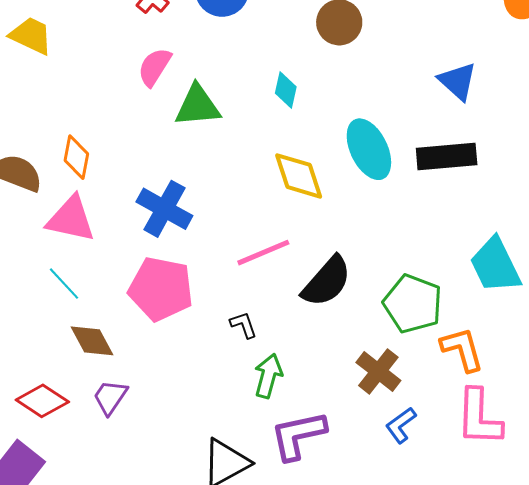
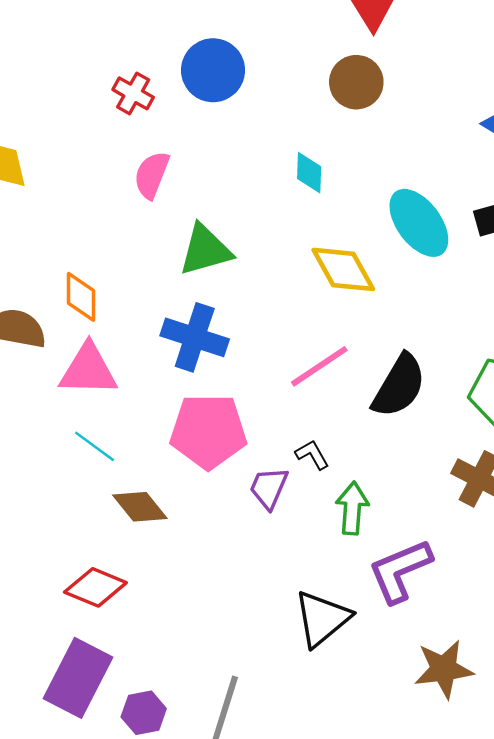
green triangle: (198, 106) -> (205, 250), moved
purple trapezoid: (110, 397) -> (269, 488), moved

